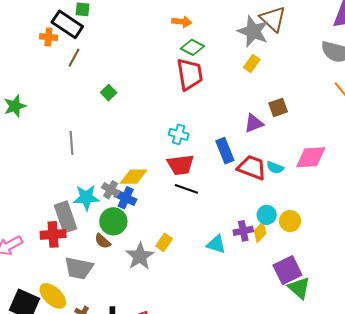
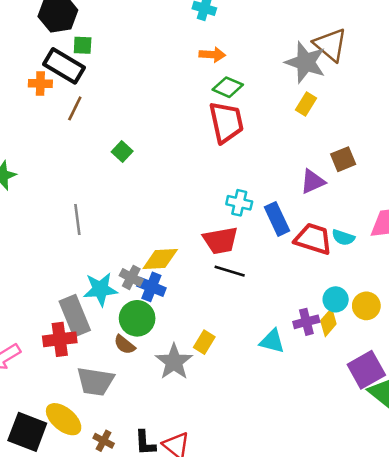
cyan cross: (179, 134) -> (239, 203), moved

